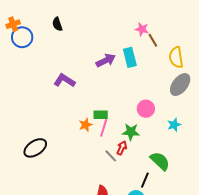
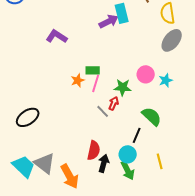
purple arrow: (106, 60) -> (109, 21), moved
pink circle: (146, 109) -> (146, 74), moved
black ellipse: (35, 148) -> (28, 117), moved

